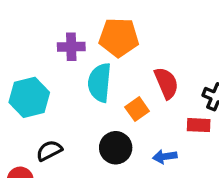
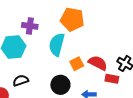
purple cross: (71, 47) -> (30, 26), moved
red semicircle: (166, 83) -> (98, 63), moved, turned -48

